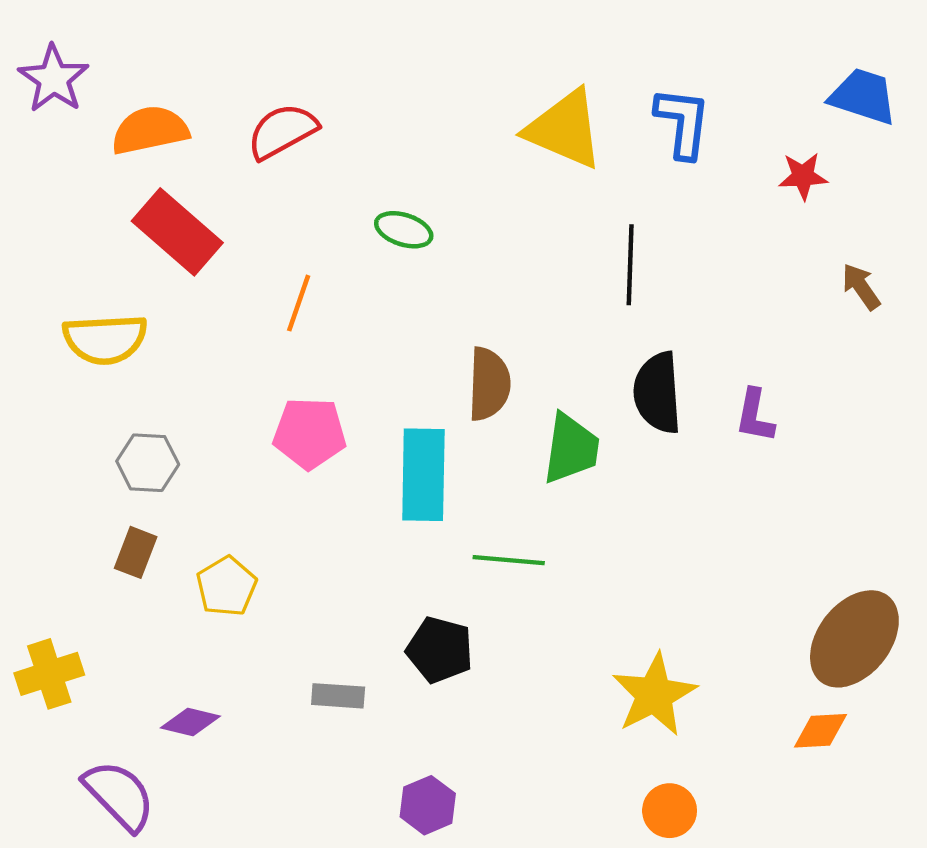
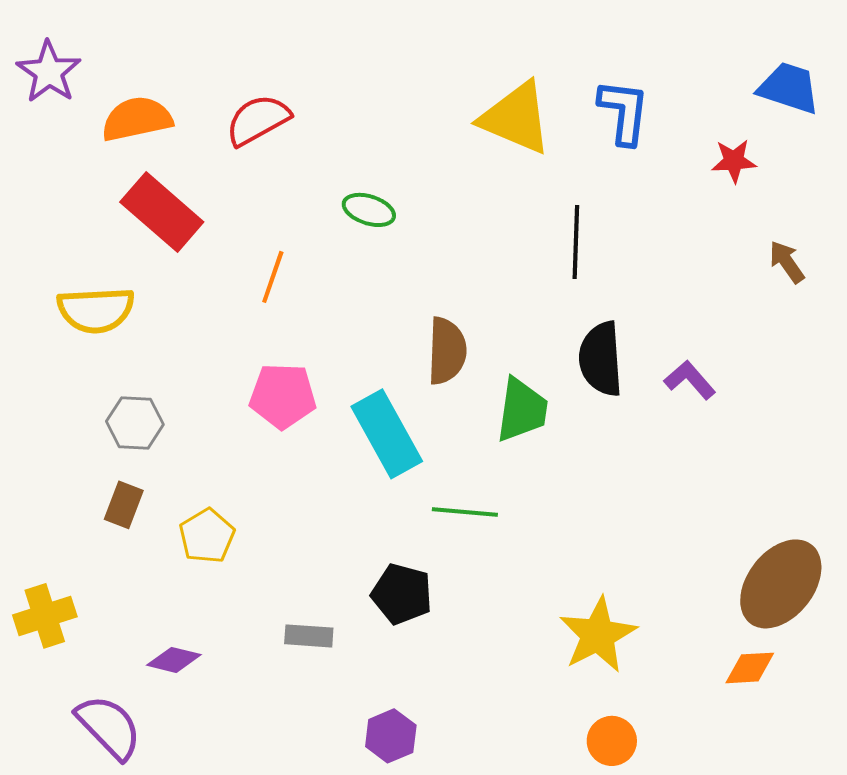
purple L-shape: (755, 416) -> (690, 380), turned 128
cyan rectangle: (423, 475) -> (387, 434), turned -30

